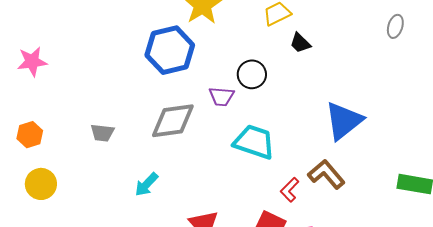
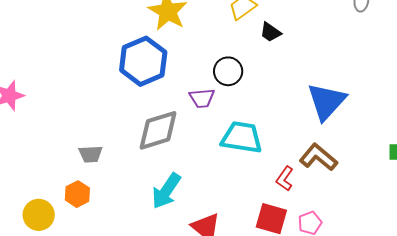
orange hexagon: (30, 135) -> (77, 194), moved
cyan arrow: (146, 184) -> (166, 191), moved, size x1.4

